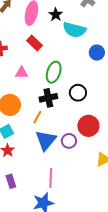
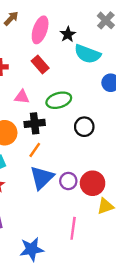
green ellipse: (54, 72) -> (59, 100), turned 50
black cross: (48, 98) -> (35, 123), moved
red circle: (88, 126) -> (93, 183), moved
pink line: (51, 178) -> (73, 228), moved

